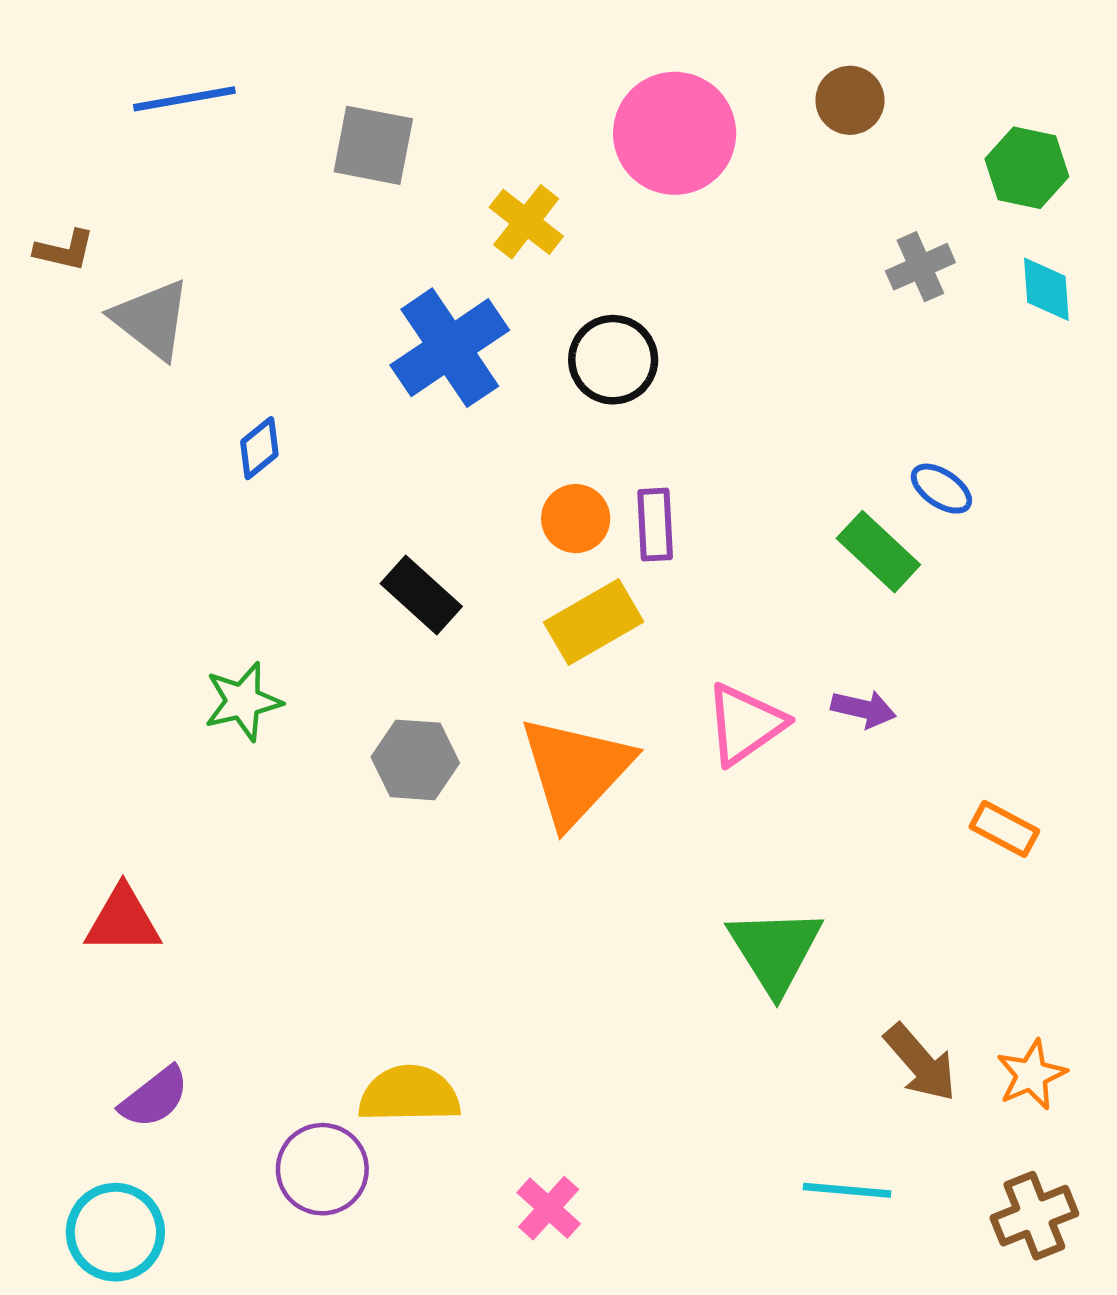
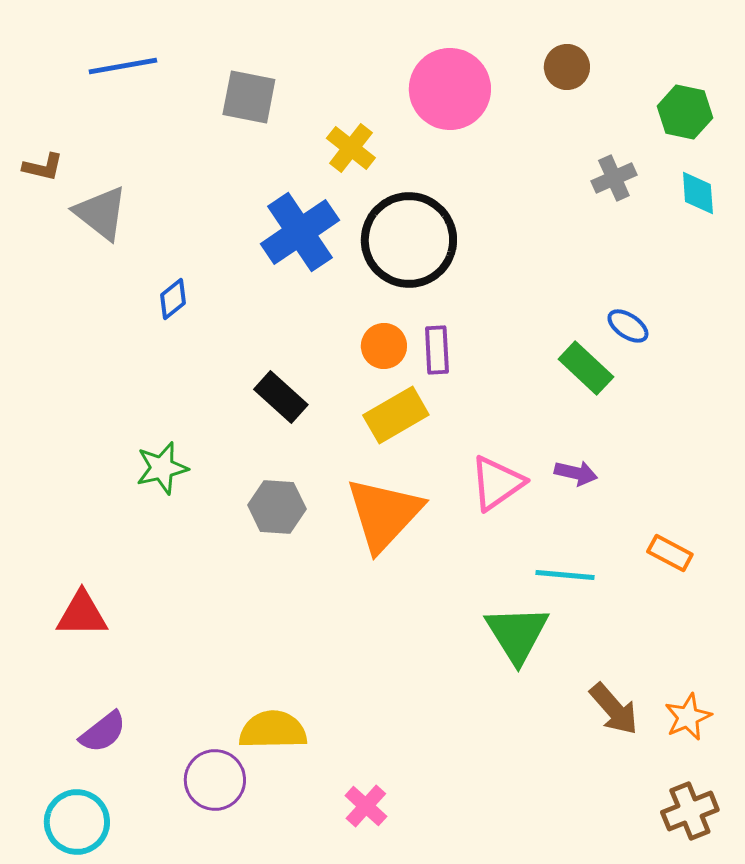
black circle: (613, 360) -> (409, 240), size x1.6
cyan line: (847, 1190) -> (565, 575), moved

